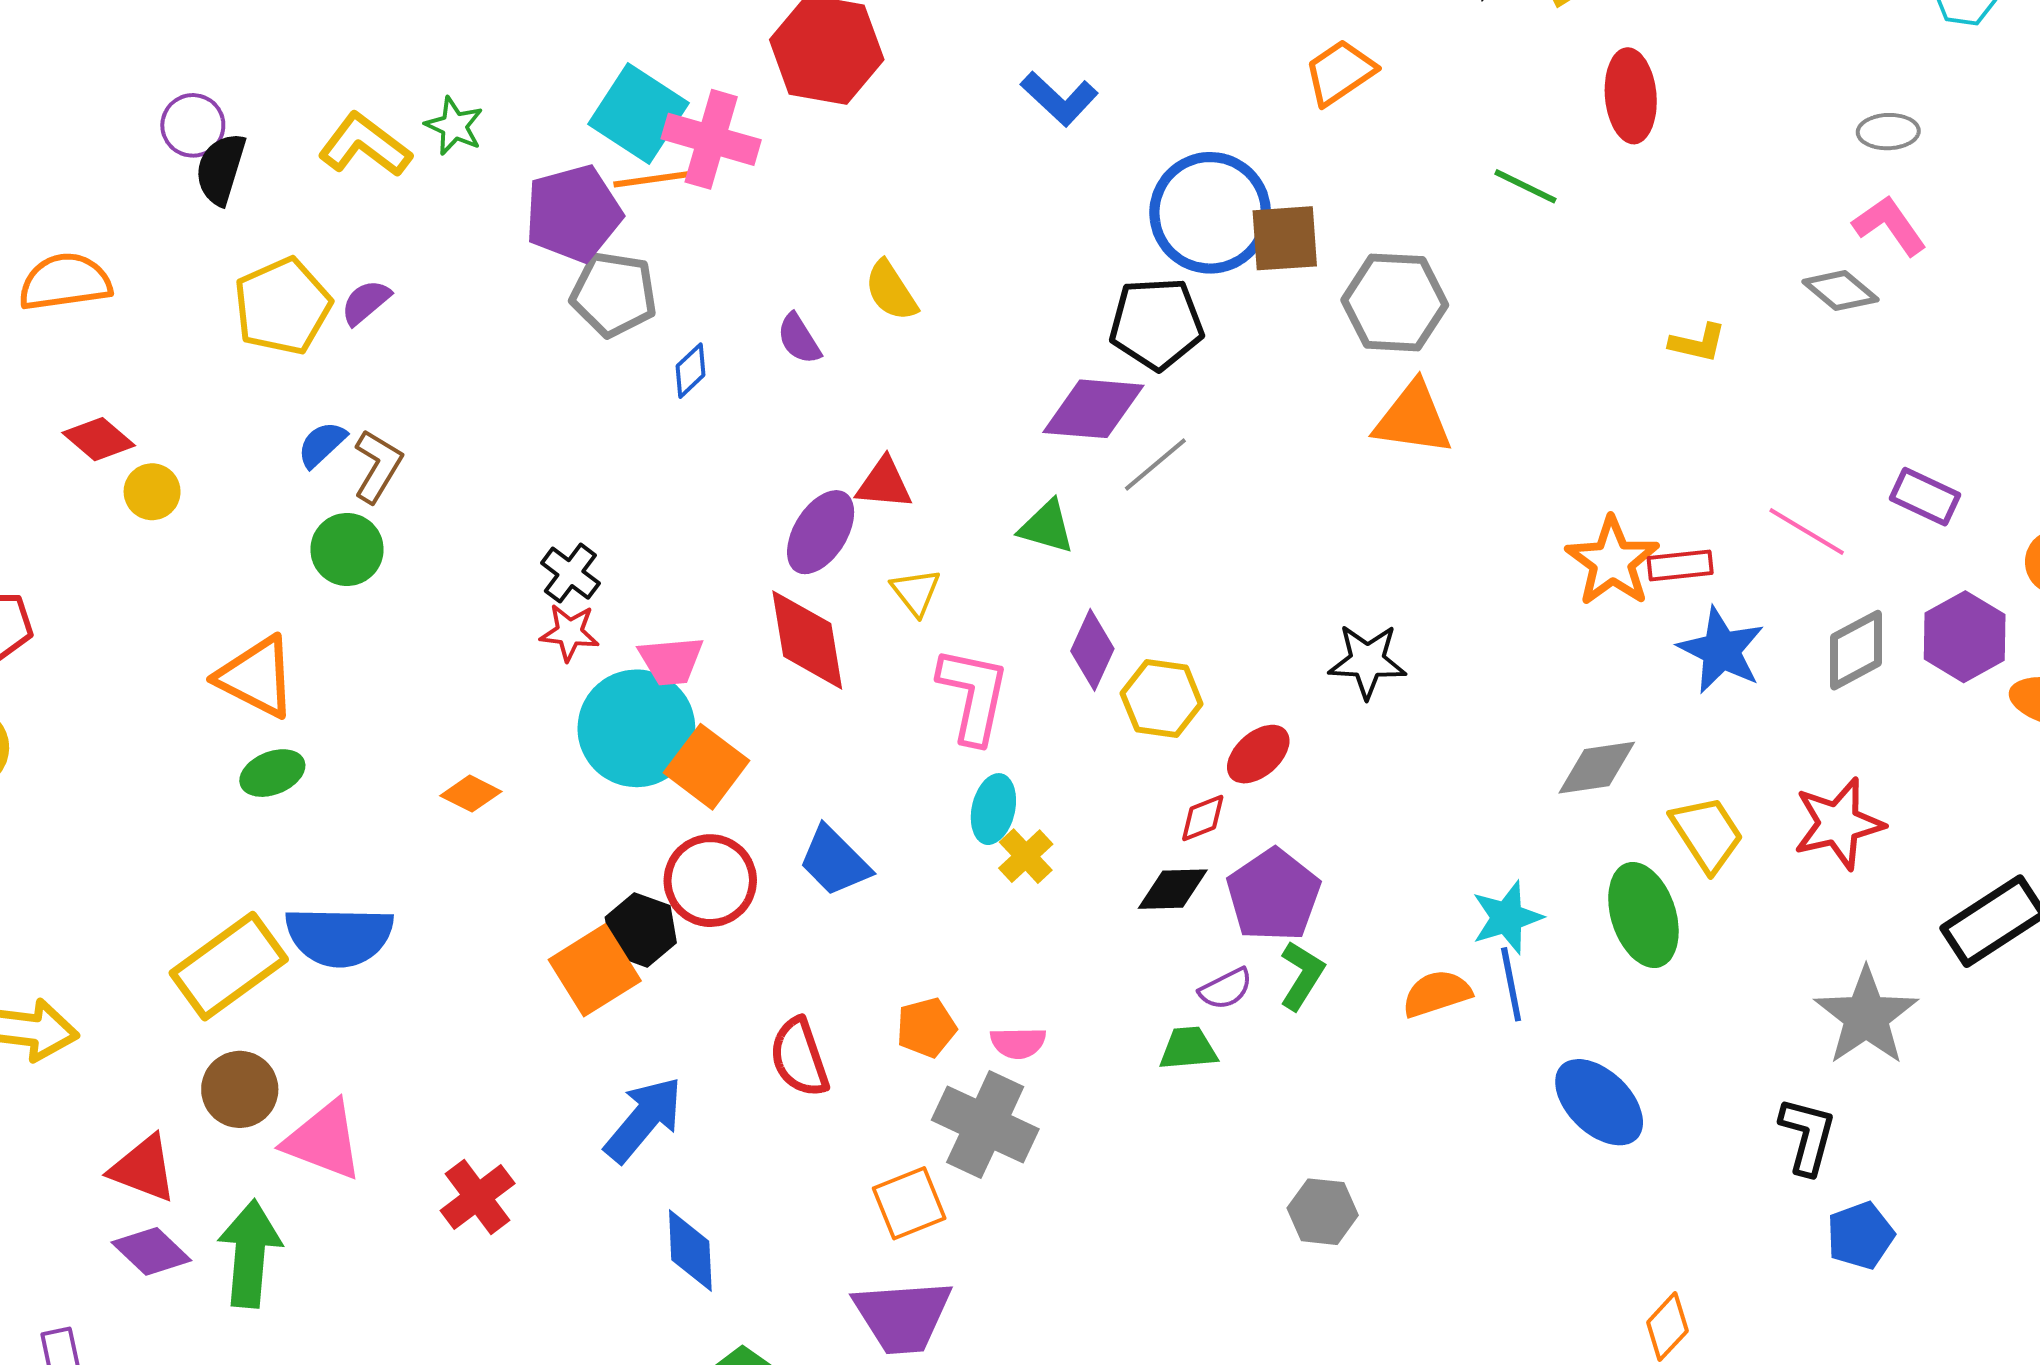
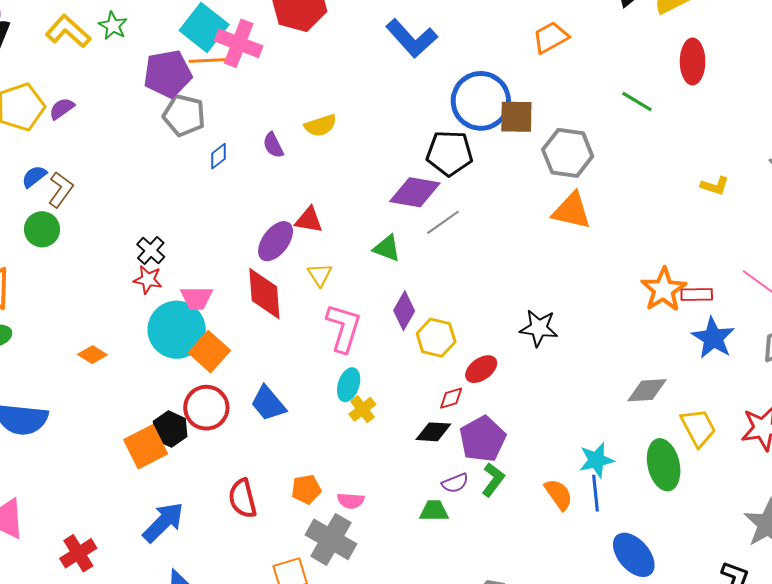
blue L-shape: (1059, 99) -> (412, 38), size x1.4
yellow semicircle: (891, 291) -> (321, 126), turned -80
orange semicircle: (1437, 993) -> (559, 494), turned 68

